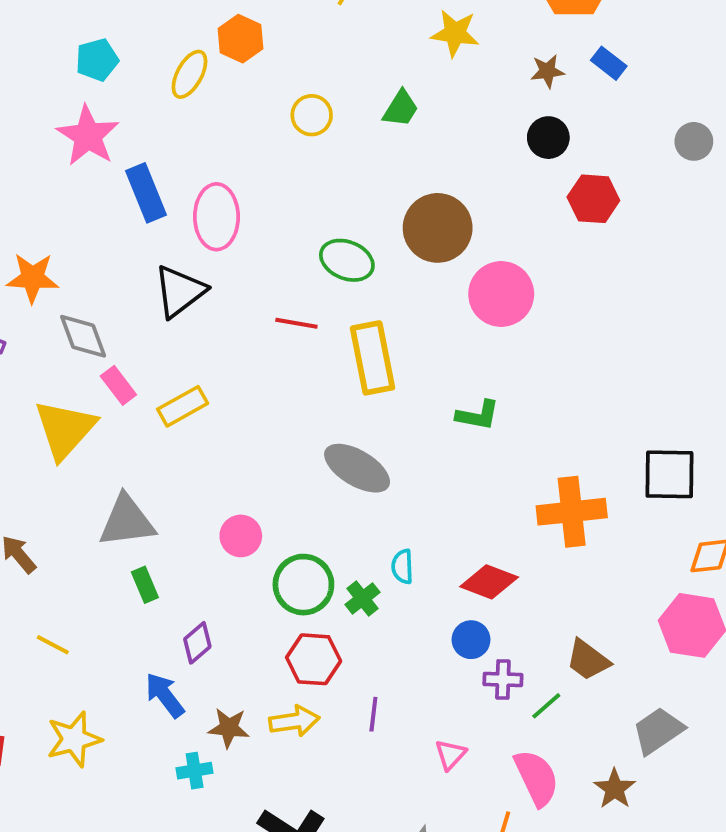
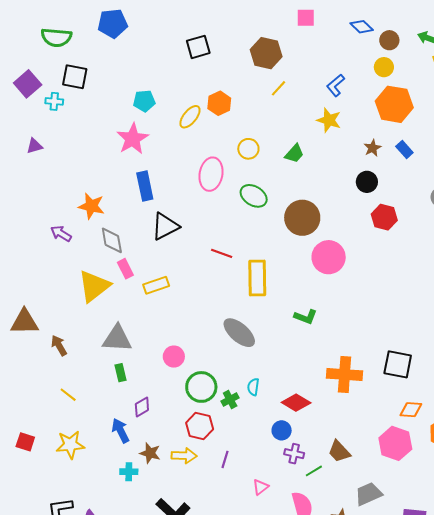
brown star: (547, 71) -> (372, 148), turned -30
blue rectangle: (146, 193) -> (145, 186), moved
pink ellipse: (216, 217) -> (211, 174), moved
green ellipse: (347, 260) -> (254, 196), moved

